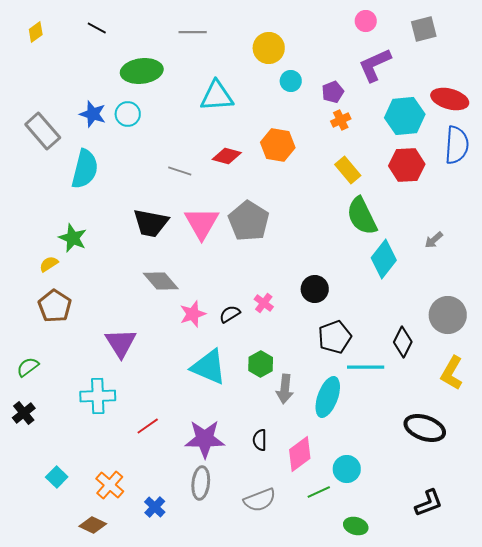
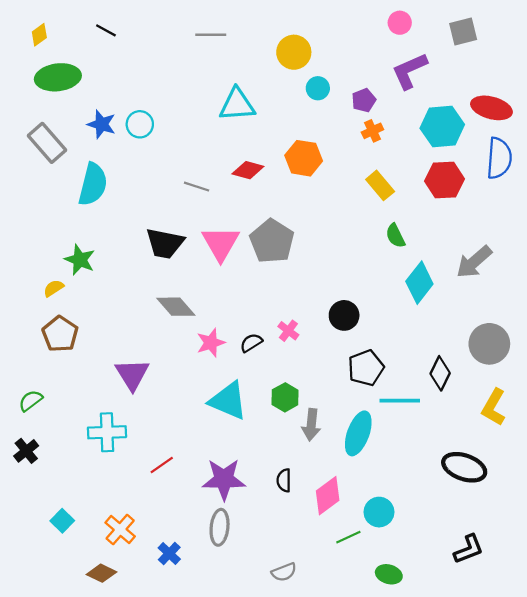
green ellipse: (142, 71) -> (58, 77), moved
green semicircle: (362, 216) -> (395, 236), size x0.6
gray arrow: (434, 240) -> (474, 262), size x1.8
gray semicircle: (260, 500) -> (284, 572), moved, size x0.7

